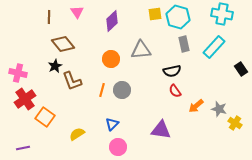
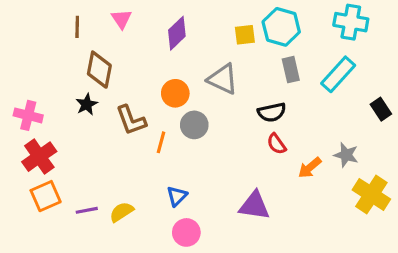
yellow square: (155, 14) -> (245, 35), moved
brown diamond: (63, 44) -> (99, 70), turned 50
gray triangle: (141, 50) -> (223, 79), turned 30
brown L-shape: (72, 81) -> (131, 120), moved
gray circle: (122, 90) -> (194, 125), moved
gray star: (219, 109) -> (346, 155), moved
orange square: (45, 117) -> (46, 196), moved, turned 30
yellow cross: (235, 123) -> (371, 195), size x1.6
purple line: (23, 148) -> (87, 210), moved

